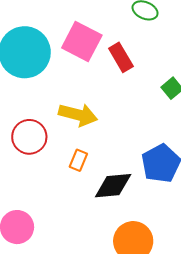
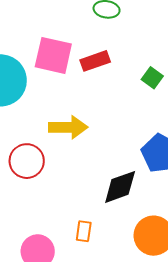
red rectangle: (121, 57) -> (95, 61), turned -64
orange rectangle: (78, 160) -> (84, 231), moved

